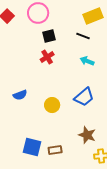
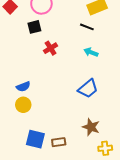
black square: (49, 36) -> (34, 27), moved
yellow circle: (52, 105) -> (23, 105), moved

